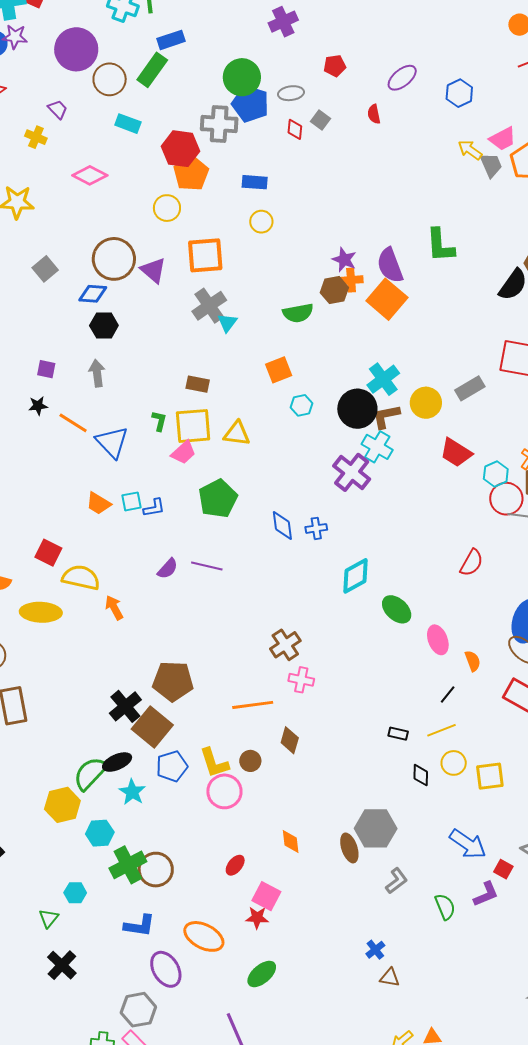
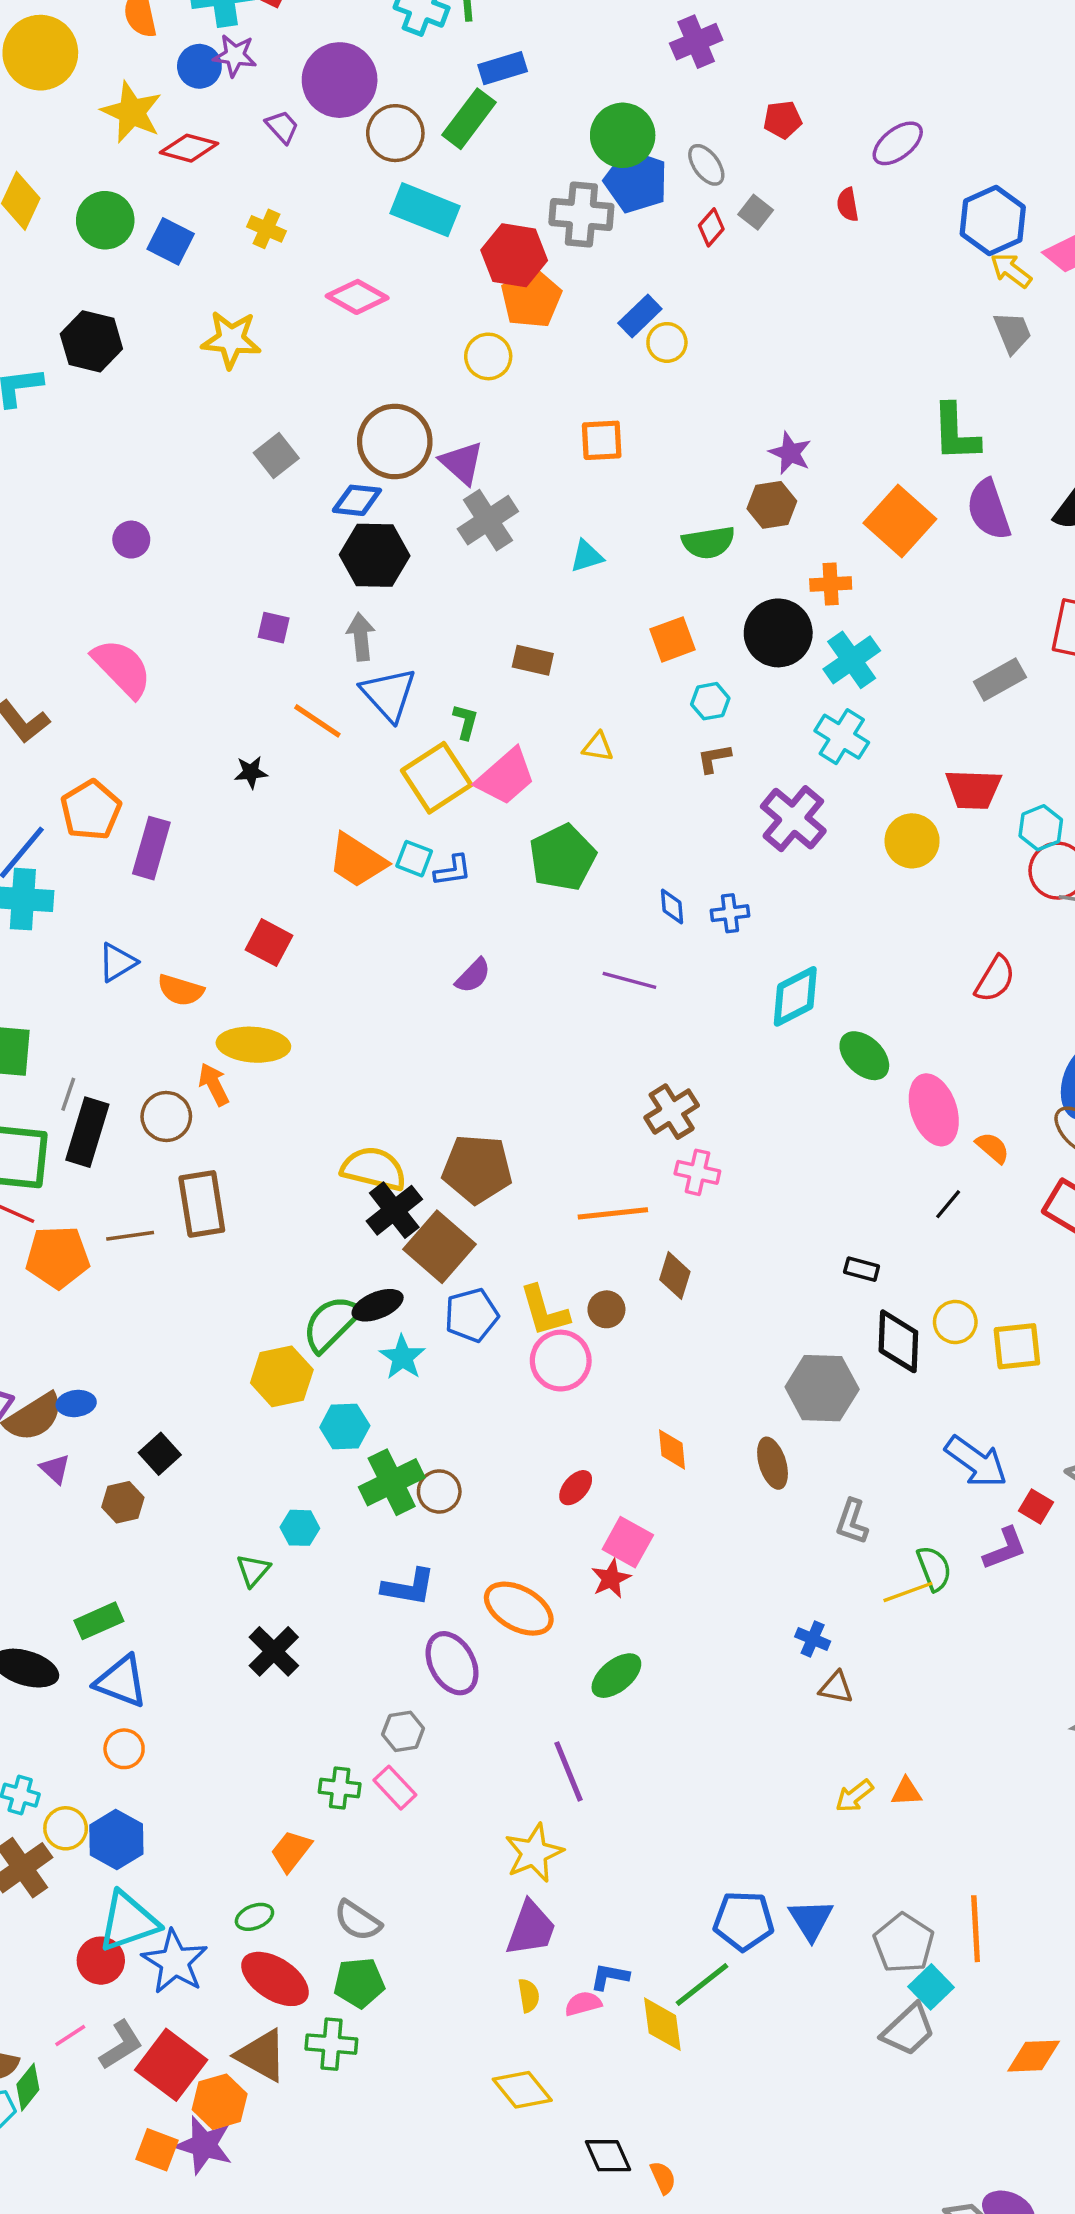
gray ellipse: (291, 93) -> (706, 165), turned 60
blue hexagon: (459, 93) -> (993, 220), moved, size x1.4
purple trapezoid: (58, 109) -> (282, 127), moved
cyan rectangle: (128, 124) -> (425, 210), size x1.5
red diamond: (295, 129) -> (711, 227), turned 35
gray trapezoid: (491, 165) -> (1012, 332), moved
blue rectangle: (255, 182) -> (640, 316), turned -50
yellow circle: (261, 222) -> (667, 342), moved
orange square: (205, 255) -> (602, 440), moved, size x0.7
purple semicircle: (390, 265) -> (989, 510), moved
orange cross: (351, 280) -> (831, 584), moved
orange square: (387, 299) -> (900, 521), moved
gray cross: (209, 306) -> (488, 520), moved
cyan triangle: (227, 323) -> (587, 556), turned 35
black hexagon: (104, 325) -> (375, 555), size x1.4
yellow circle: (426, 403) -> (912, 841), moved
black star: (38, 406) -> (251, 772), moved
black circle: (357, 409) -> (778, 633), moved
brown L-shape: (386, 416) -> (714, 758), moved, size x0.7
yellow square: (193, 426) -> (437, 778), moved, turned -30
yellow triangle: (237, 434) -> (598, 747), size x0.7
blue triangle: (112, 442) -> (389, 694), moved
cyan cross: (377, 447) -> (842, 737), moved
pink trapezoid: (184, 452) -> (506, 777), size x1.4
red trapezoid: (456, 453) -> (973, 789), turned -32
cyan square: (132, 501) -> (414, 859), turned 30
orange trapezoid: (98, 503) -> (357, 861), size x1.4
blue diamond: (282, 525) -> (672, 906), size x0.7
purple line: (207, 566) -> (629, 980), moved
yellow semicircle: (81, 578) -> (374, 1169), moved
orange arrow: (114, 608) -> (214, 1084), moved
pink ellipse: (438, 640) -> (934, 1110), size x1.4
orange semicircle: (473, 661) -> (993, 1148), turned -30
yellow line: (442, 730) -> (908, 1592), moved
black diamond: (421, 775) -> (898, 1341), size x1.6
gray hexagon: (376, 828) -> (822, 1388), moved
brown circle: (156, 870) -> (439, 1491), size x0.7
gray L-shape: (396, 881) -> (852, 1522), turned 144
red star: (257, 918) -> (611, 1579), turned -30
blue cross: (375, 950) -> (813, 1639), turned -30
gray hexagon: (138, 1010) -> (403, 1731), size x0.7

